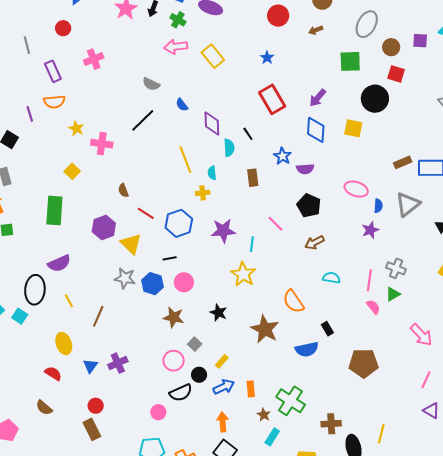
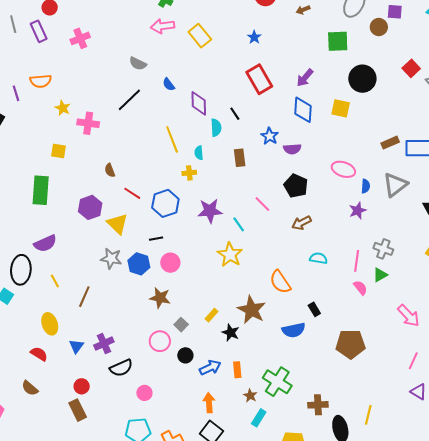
purple square: (420, 41) -> (395, 12), moved
purple rectangle: (53, 71) -> (39, 31), moved
red square: (396, 74) -> (411, 68), moved, turned 30
yellow square: (72, 171) -> (59, 151), turned -35
cyan line: (252, 244) -> (239, 224), turned -42
black star: (219, 313) -> (231, 333), moved
yellow rectangle: (222, 361) -> (212, 315), moved
black semicircle: (181, 393) -> (121, 368), moved

